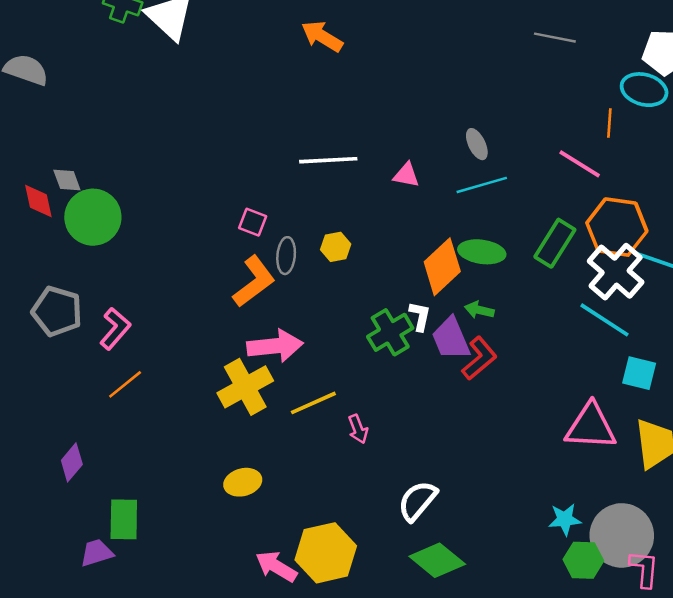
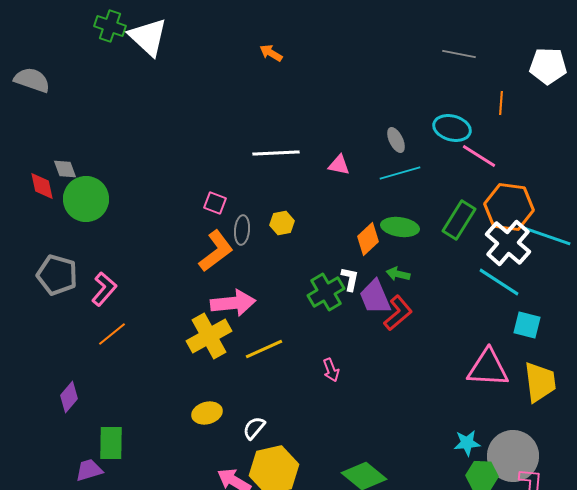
orange arrow: (322, 36) -> (271, 53), size x0.7
cyan ellipse: (644, 90) -> (452, 128), moved
orange line: (609, 123) -> (501, 103), moved
orange diamond: (442, 267) -> (368, 239), size x0.7
pink arrow: (358, 429) -> (331, 370), moved
white semicircle: (417, 501) -> (254, 428), moved, size x0.7

